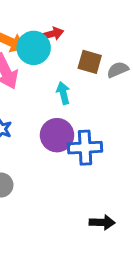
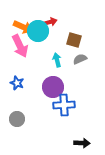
gray semicircle: (118, 70) -> (80, 59), moved
blue cross: (85, 148) -> (64, 105), moved

